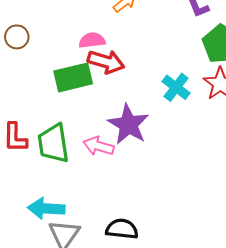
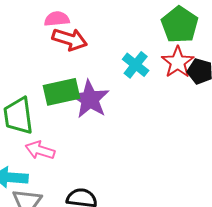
green rectangle: (73, 77) -> (62, 92), moved
pink arrow: (99, 146) -> (40, 150), moved

